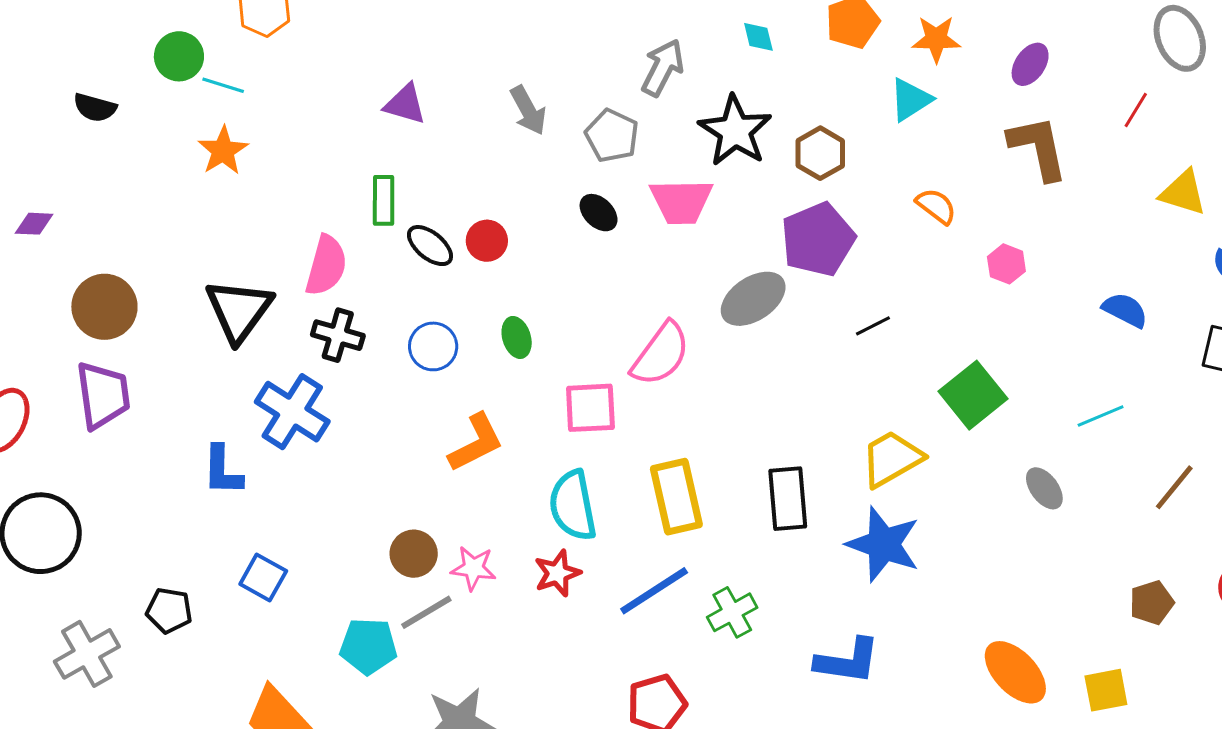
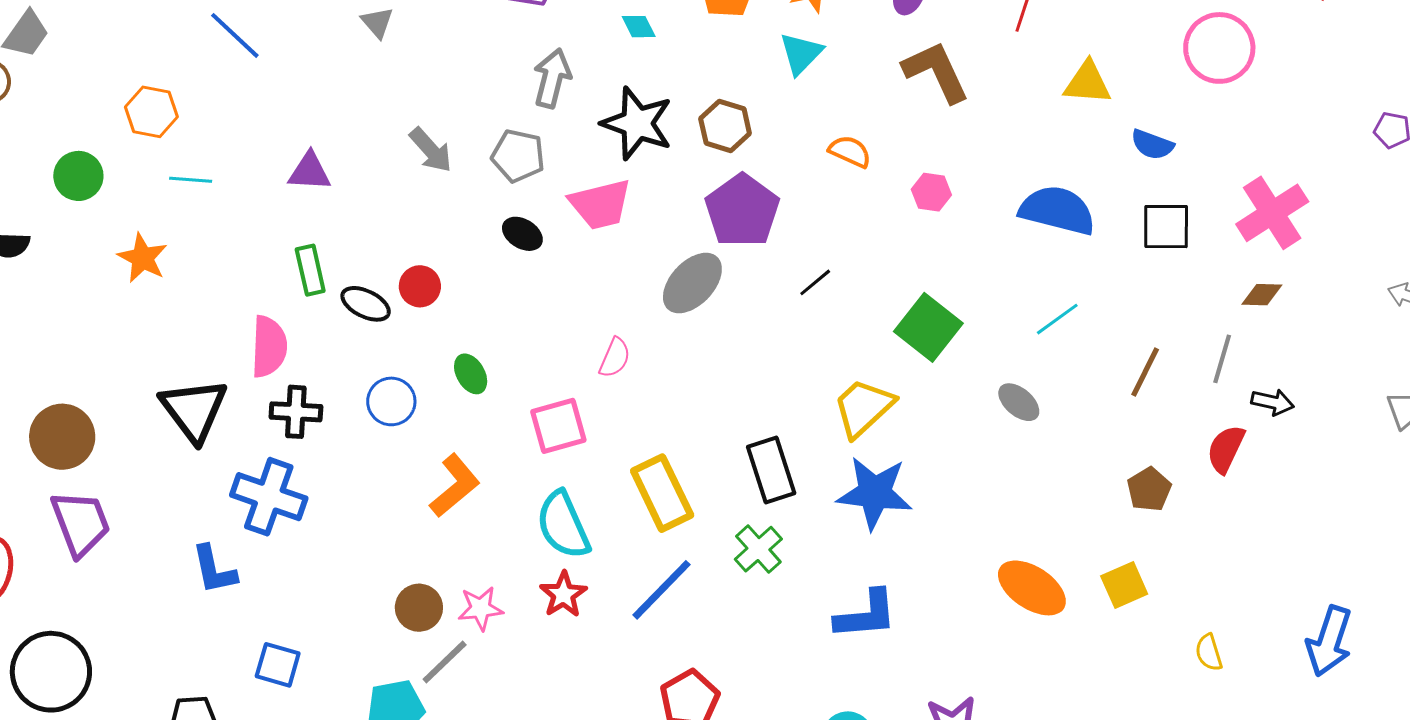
cyan line: (223, 85) -> (191, 180), moved
blue semicircle: (1125, 310) -> (1057, 210), size x1.6
pink semicircle: (661, 354) -> (615, 358), size x0.6
green cross: (732, 612) -> (758, 549), moved

